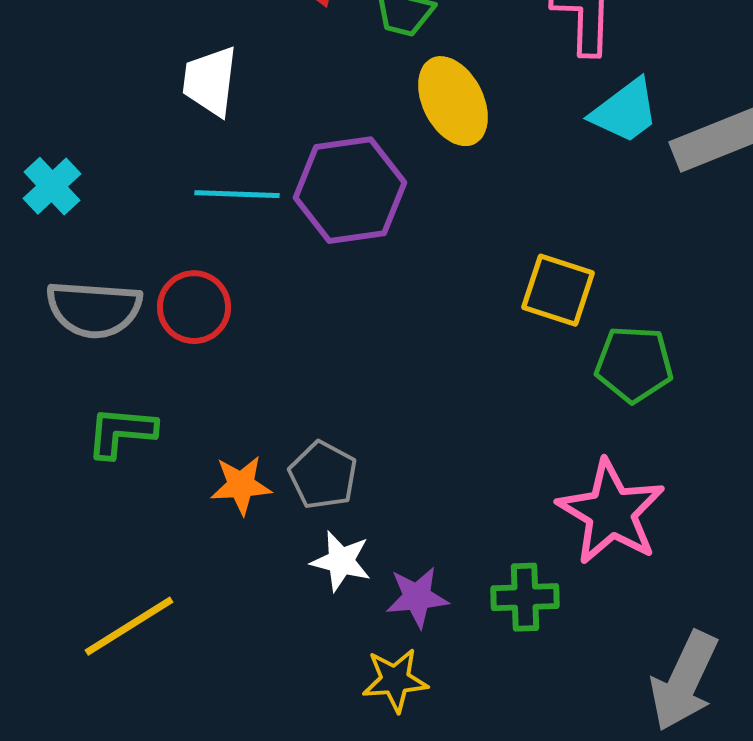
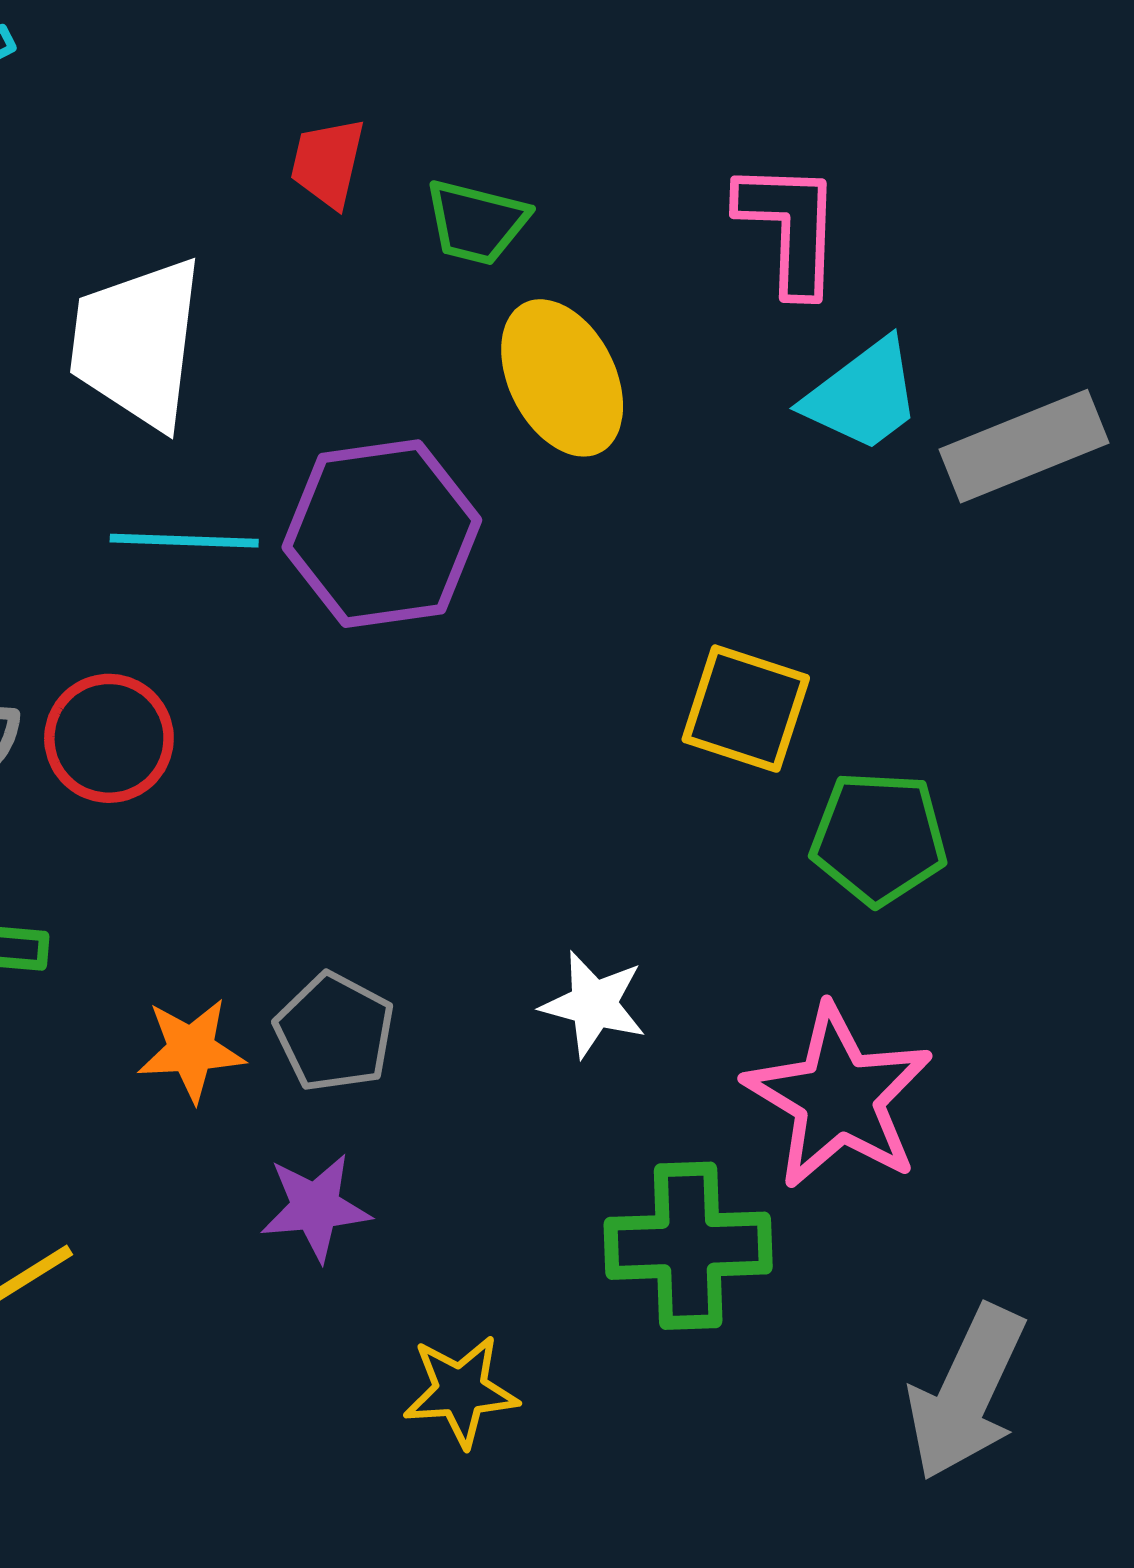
white trapezoid: (210, 81) -> (137, 343), size x1.4
white star: (341, 561) -> (594, 1004), moved
purple star: (417, 597) -> (315, 1207), moved
green cross: (525, 597) -> (688, 1246), size x1.4

